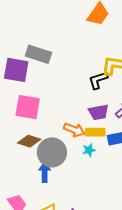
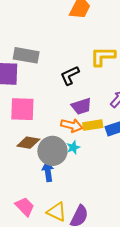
black L-shape: (98, 80) -> (70, 75), moved
purple trapezoid: (99, 112) -> (81, 106), moved
cyan star: (89, 150) -> (73, 147), moved

